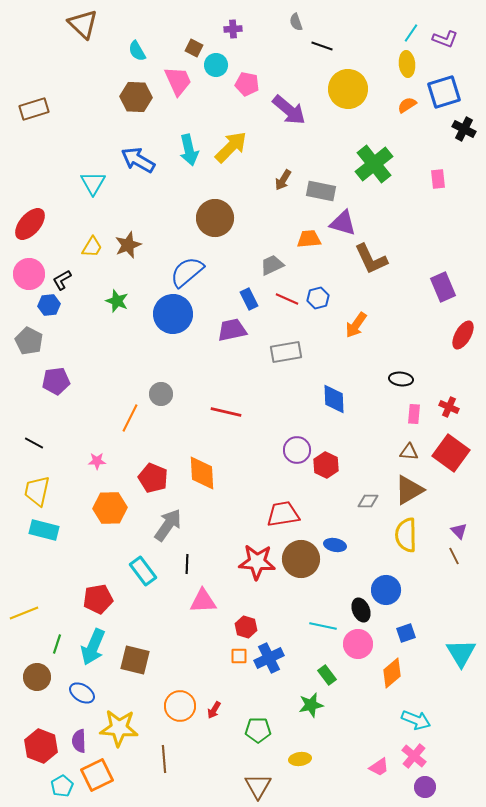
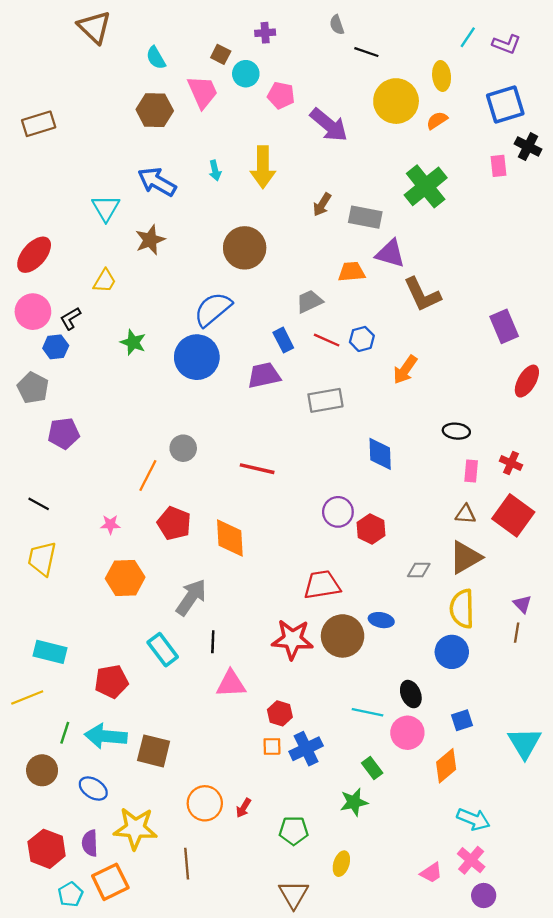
yellow ellipse: (407, 64) -> (442, 76), moved
orange semicircle: (407, 105) -> (437, 120), moved
yellow arrow: (231, 147) -> (263, 167), turned 135
cyan arrow: (189, 150) -> (215, 170), size x0.6
pink rectangle: (438, 179) -> (498, 166), moved
brown star: (128, 245) -> (150, 240), moved
red pentagon: (153, 478) -> (174, 523), moved
cyan rectangle: (44, 530) -> (50, 652), moved
brown line: (454, 556) -> (517, 633), turned 36
blue circle: (386, 590) -> (452, 652), moved
cyan arrow: (93, 647) -> (106, 736), turned 72
yellow ellipse: (300, 759) -> (341, 864), turned -65

